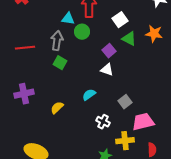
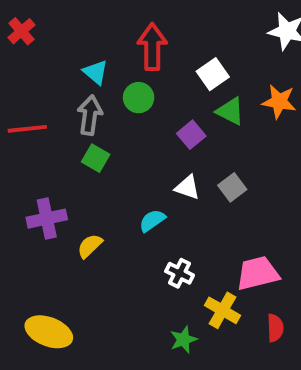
cyan triangle: (68, 19) -> (96, 72), moved, turned 32
white triangle: (107, 70) -> (187, 187), moved
purple cross: (24, 94) -> (47, 219), moved
gray square: (125, 102) -> (232, 187), moved
yellow cross: (125, 141) -> (222, 310), turned 36

